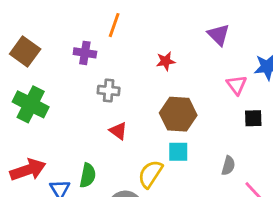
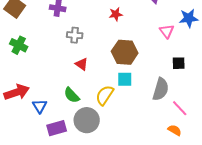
green cross: (31, 104) -> (19, 45), size x0.7
black square: (253, 118) -> (179, 63), moved
gray semicircle: (228, 166) -> (161, 89), size x1.6
green semicircle: (88, 175) -> (72, 95), moved, turned 126

